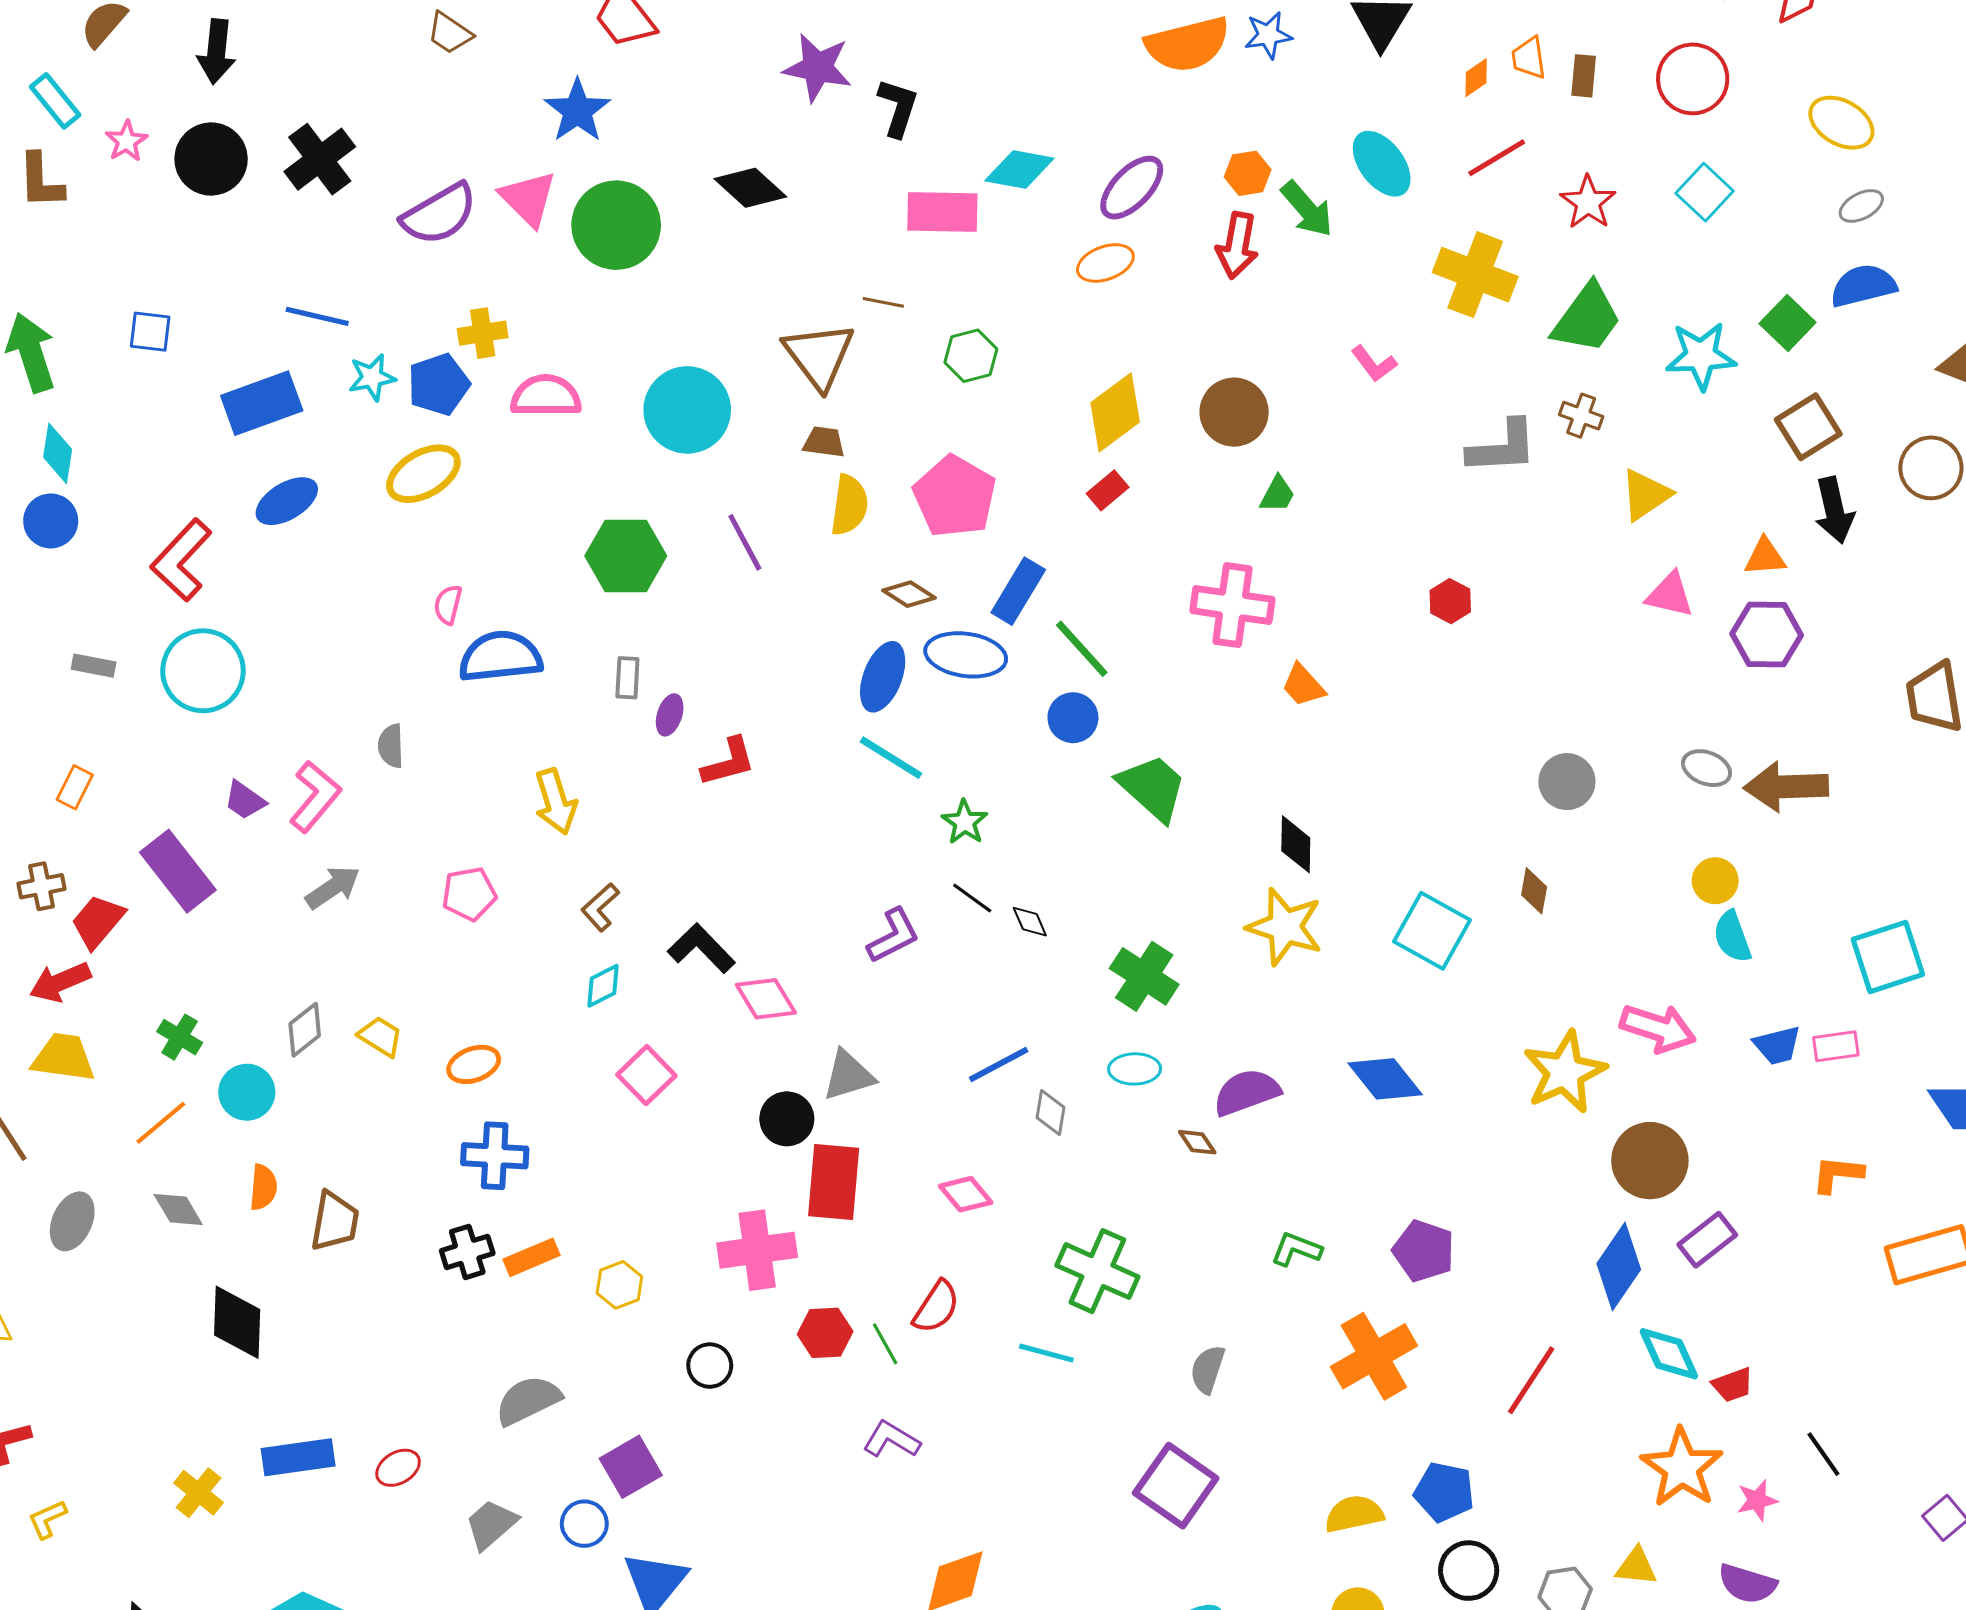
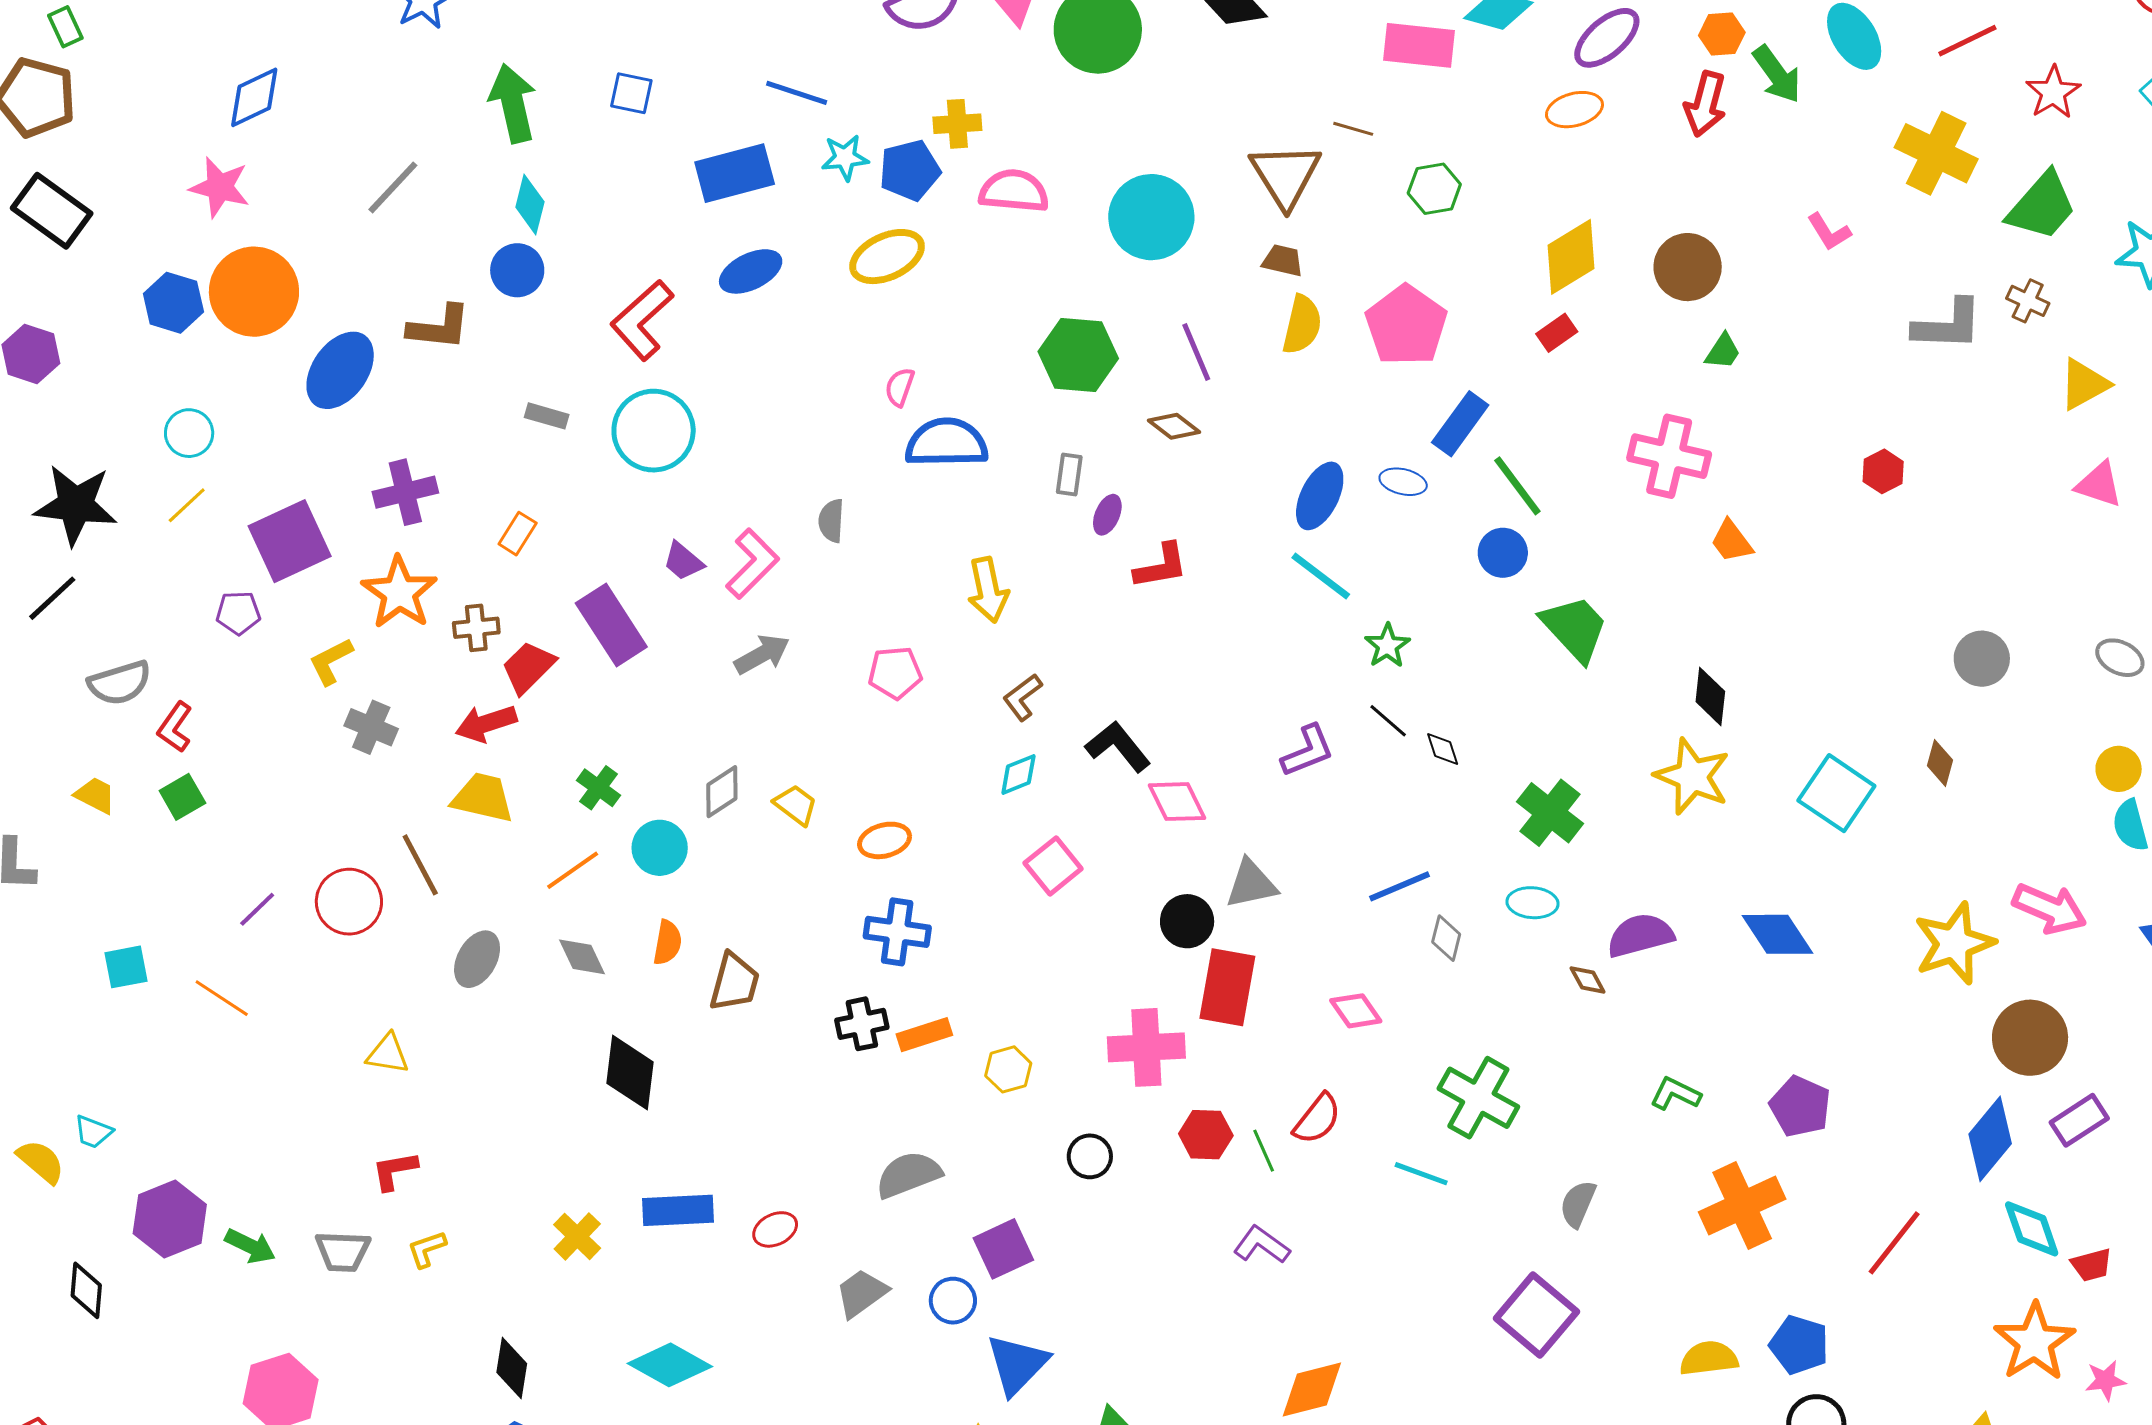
brown diamond: (909, 594) -> (1174, 426), moved
blue ellipse: (966, 655) -> (1403, 482), size x0.6

